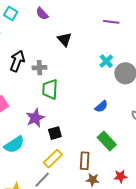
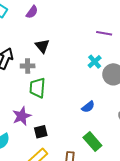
purple semicircle: (42, 14) -> (32, 12), turned -104
purple line: (111, 22) -> (104, 33), moved
black triangle: (64, 39) -> (42, 46), moved

